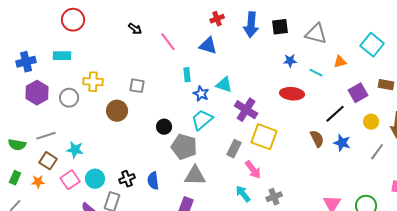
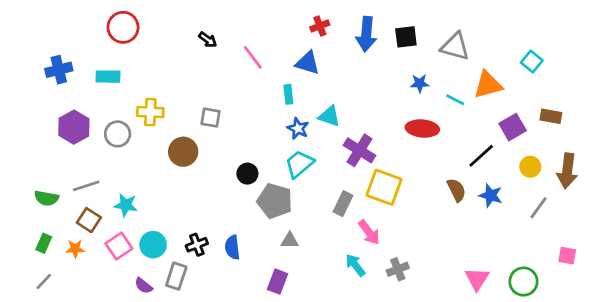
cyan square: (372, 45) -> (532, 62), size x0.7
blue cross: (26, 62) -> (59, 70), moved
orange triangle: (340, 62) -> (488, 85), size x1.6
cyan rectangle: (187, 75) -> (288, 94), moved
gray triangle: (195, 176) -> (290, 241), size x0.6

